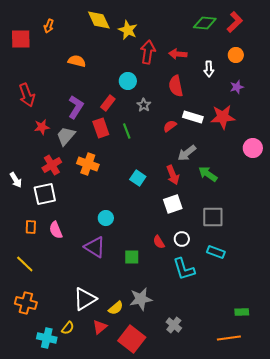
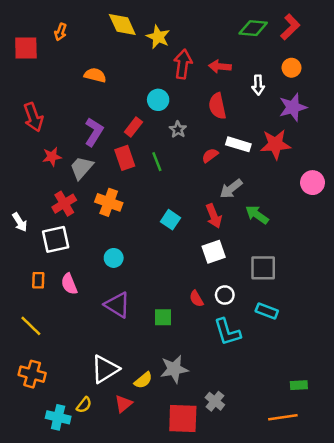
purple star: (237, 87) -> (293, 107), size x1.6
cyan circle: (106, 218) -> (114, 258), moved
red square: (132, 339) -> (183, 419), moved, turned -36

